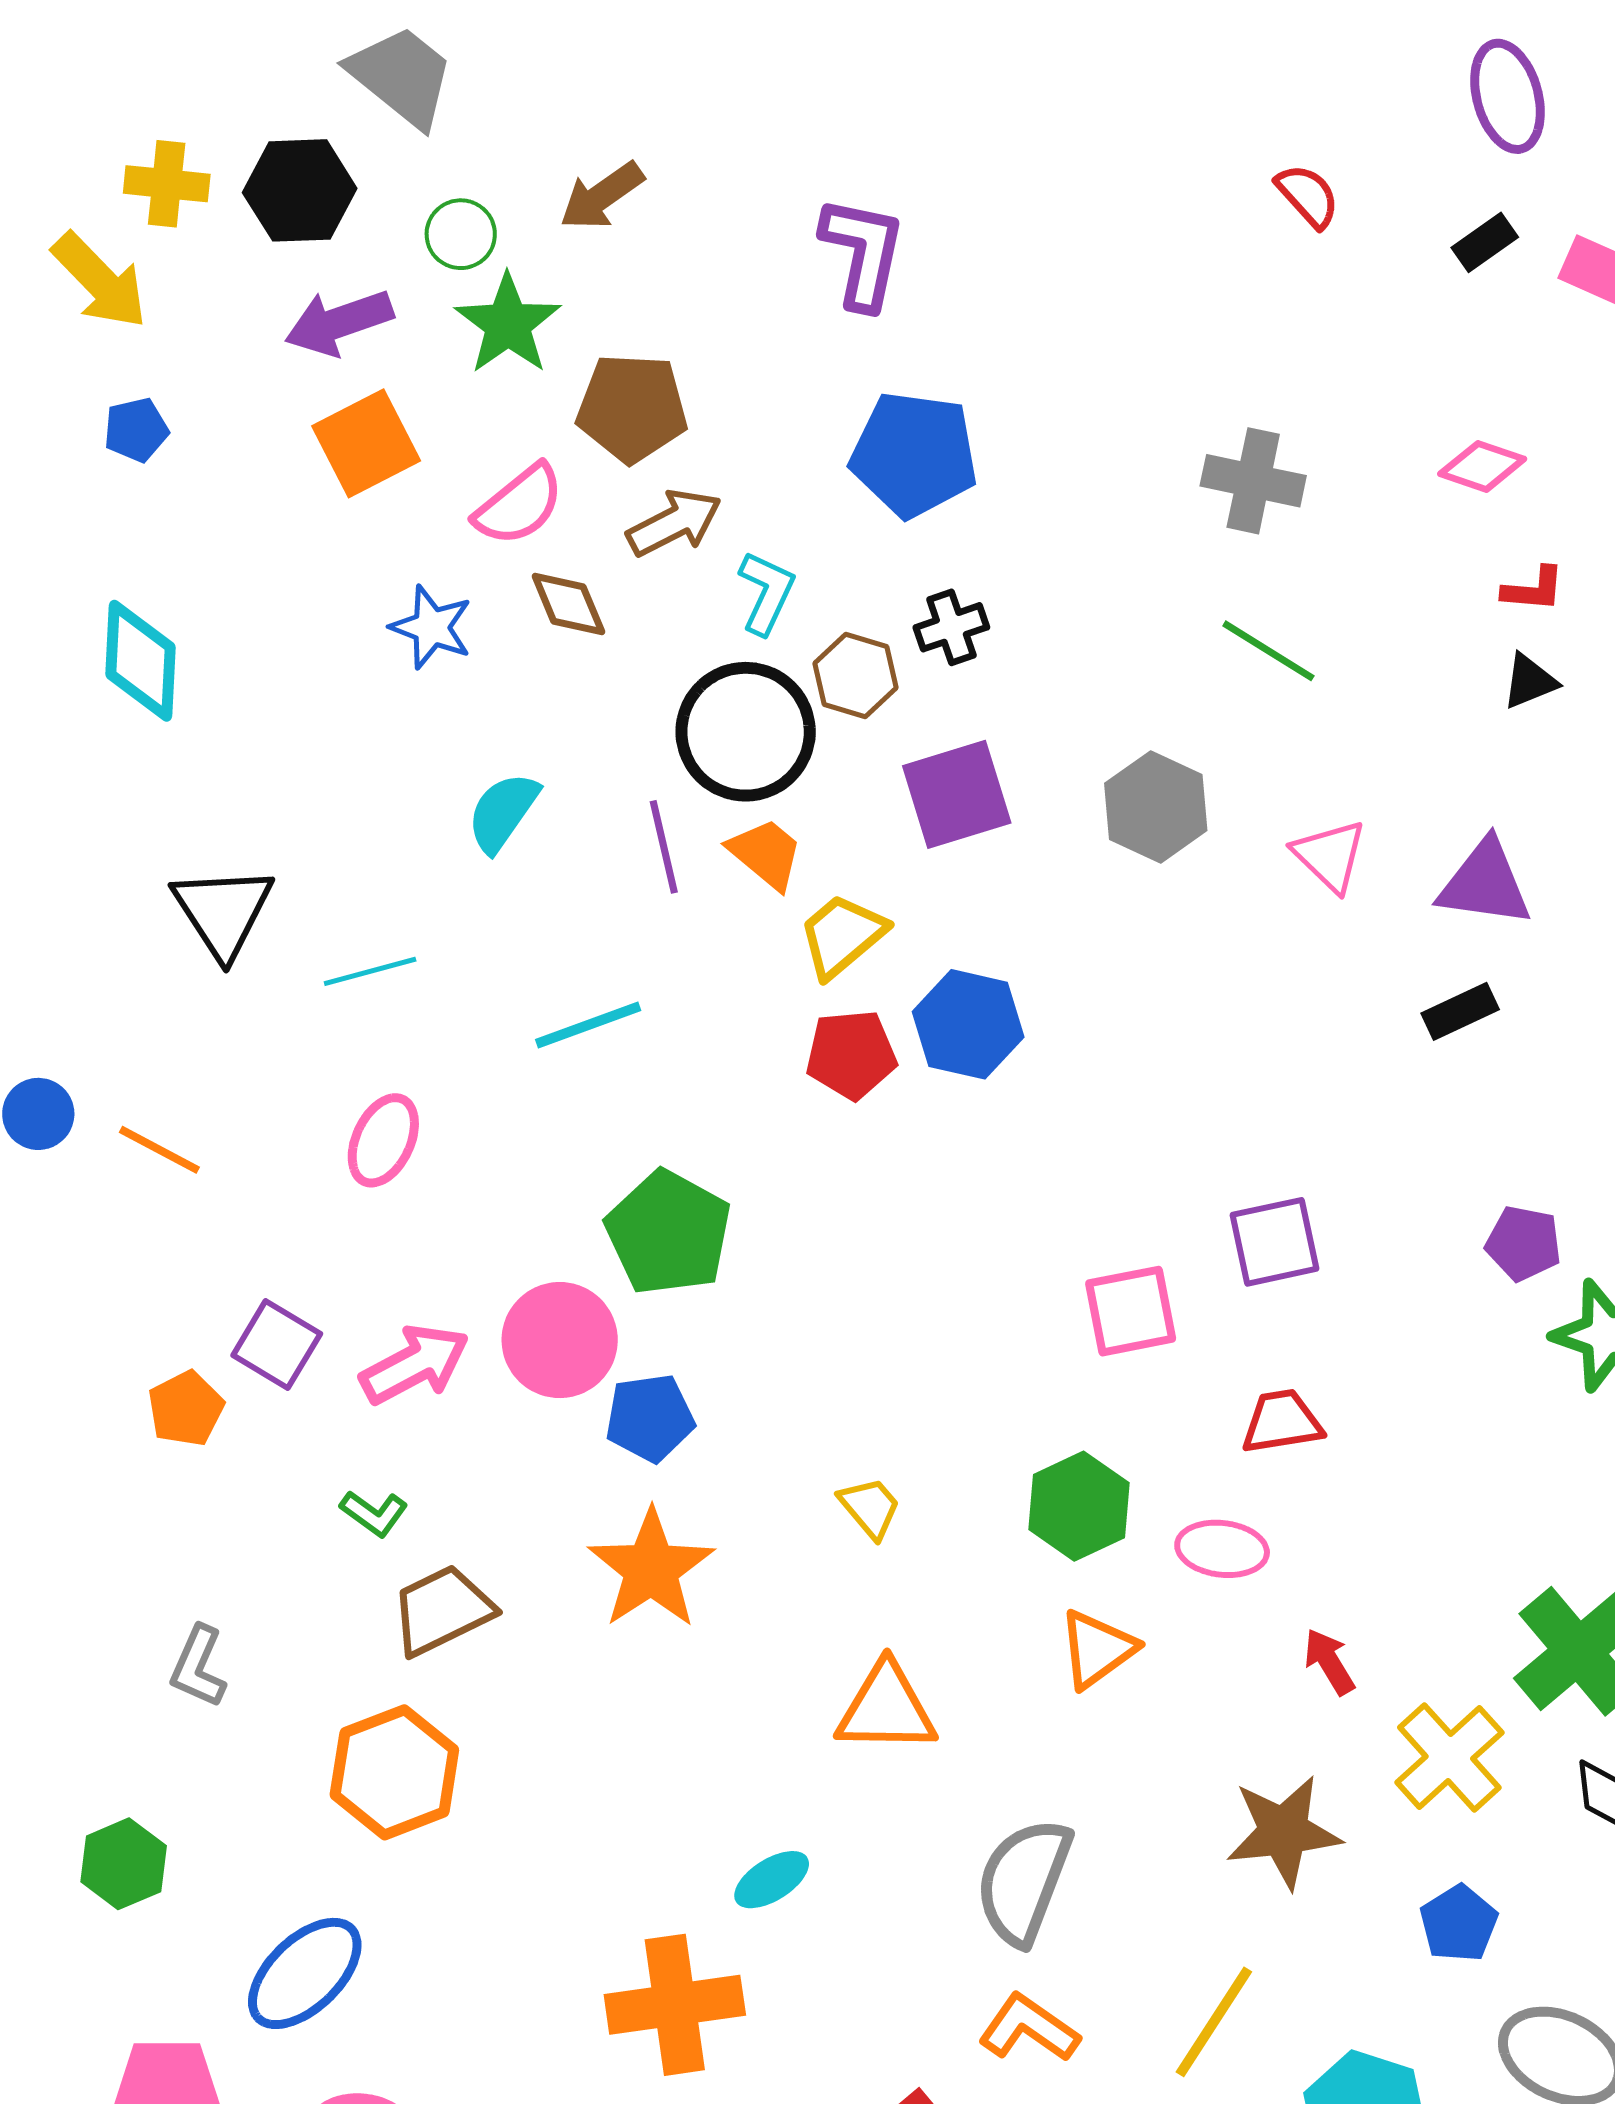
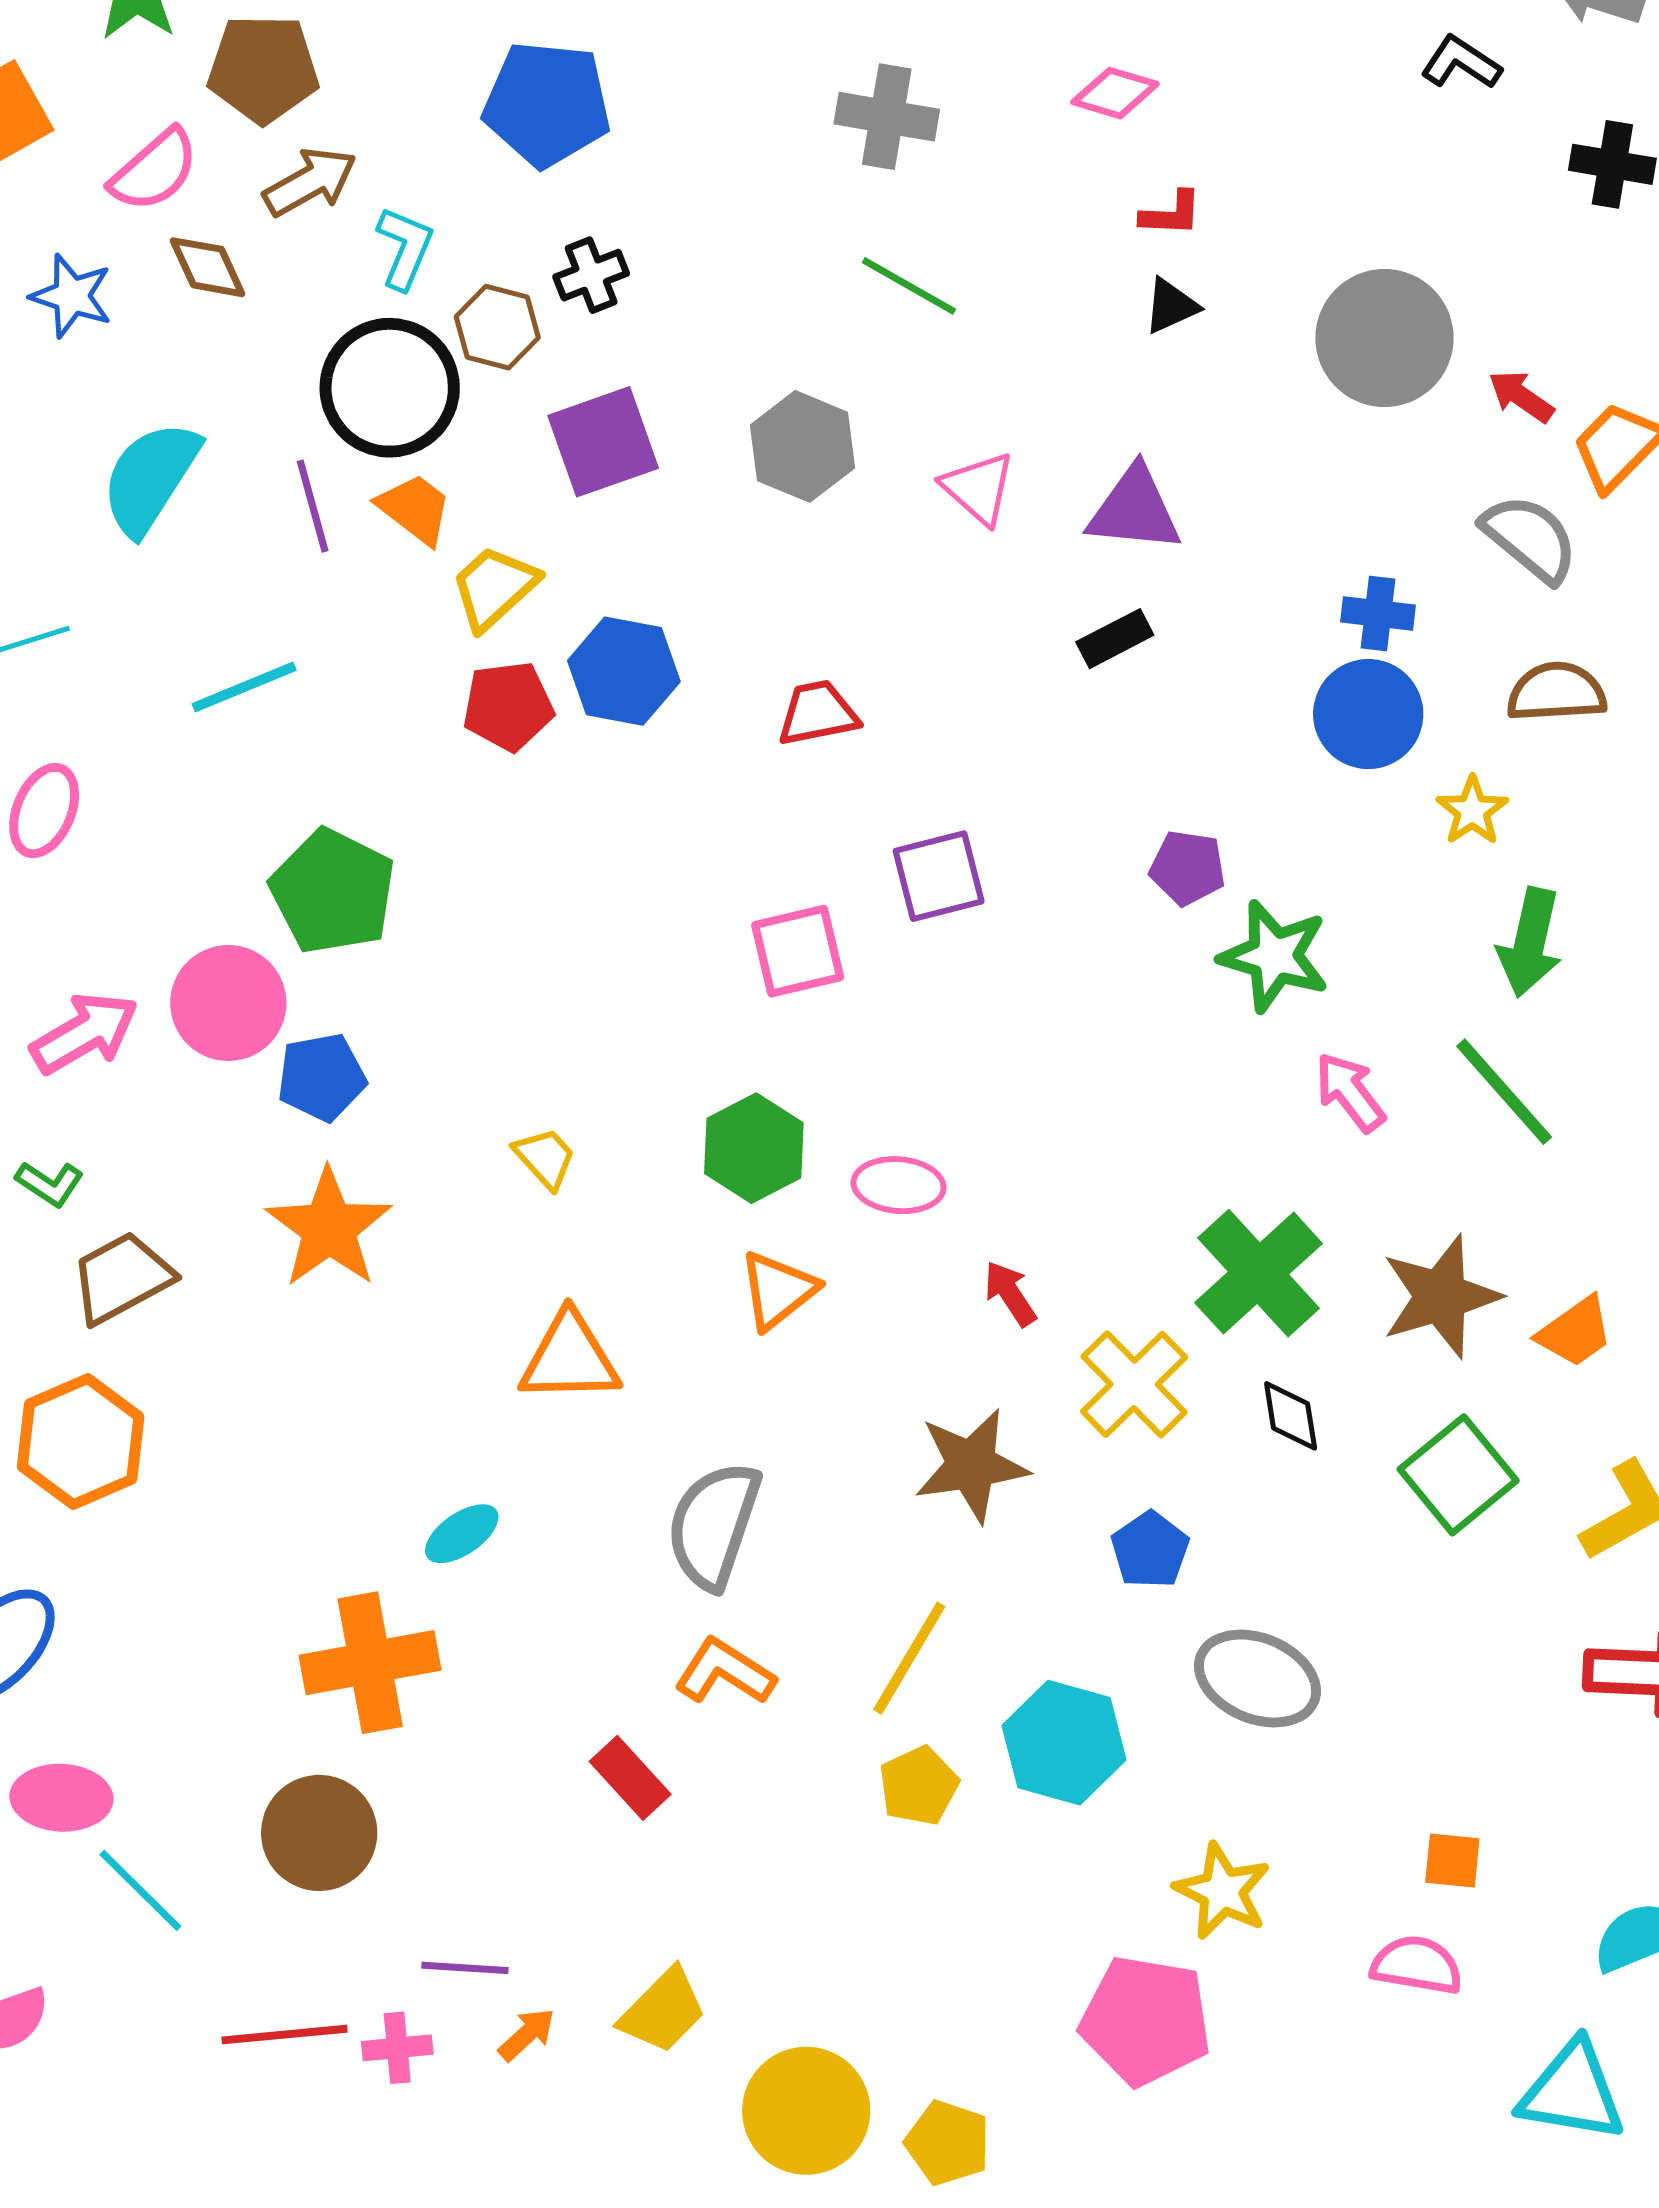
cyan semicircle: (503, 812) -> (150, 478), size x1.4
red trapezoid: (1282, 1422) -> (818, 713), moved

